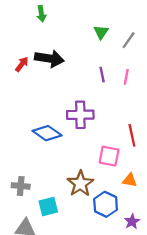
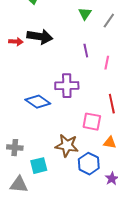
red arrow: (22, 64) -> (16, 42), turned 56
pink line: (126, 77) -> (107, 63), moved
brown star: (80, 184) -> (67, 146), turned -30

